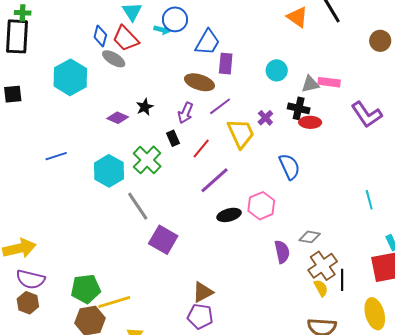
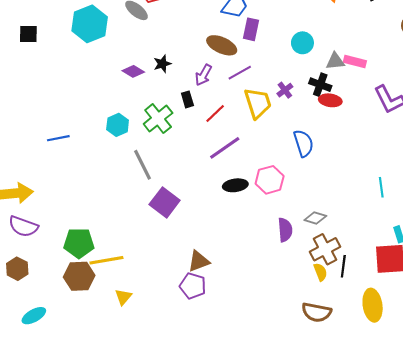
blue line: (56, 156) -> (58, 138), moved
cyan hexagon: (109, 171) -> (118, 125), size x0.7
brown hexagon: (28, 303) -> (17, 269), moved

